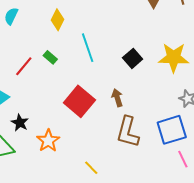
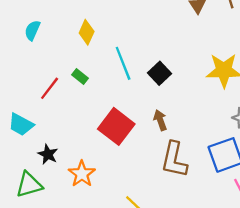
black square: (133, 58) -> (160, 73), moved

